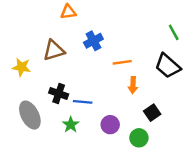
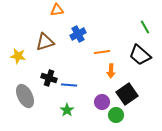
black square: (152, 113) -> (127, 94), size x1.5
green star: (71, 125) -> (67, 110), moved
purple circle: (110, 125) -> (102, 102), moved

